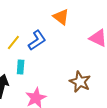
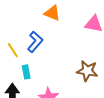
yellow line: (13, 43) -> (13, 50), turned -56

